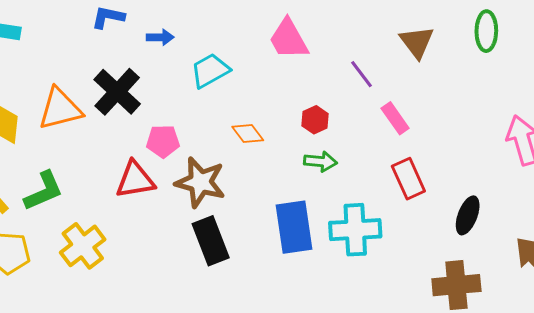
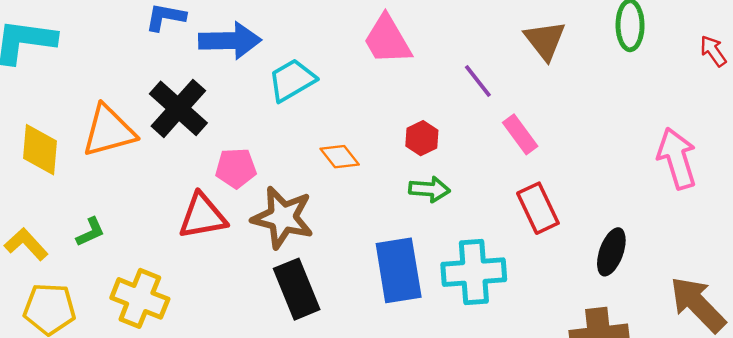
blue arrow: (160, 37) -> (230, 41), size x1.8
green L-shape: (44, 191) -> (90, 232), size x0.6
yellow cross: (83, 246) -> (140, 298), turned -30

